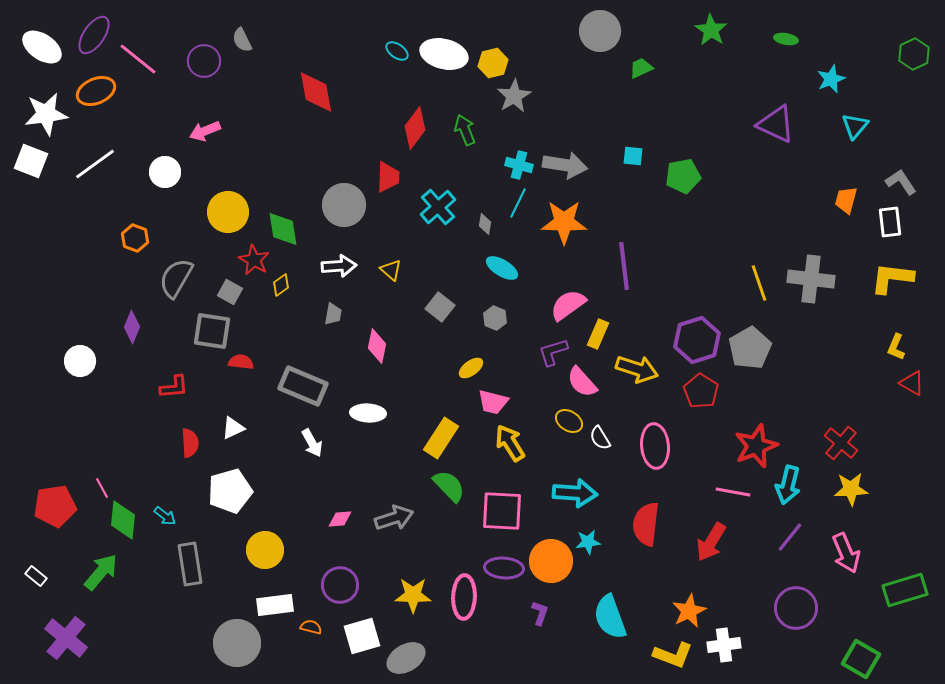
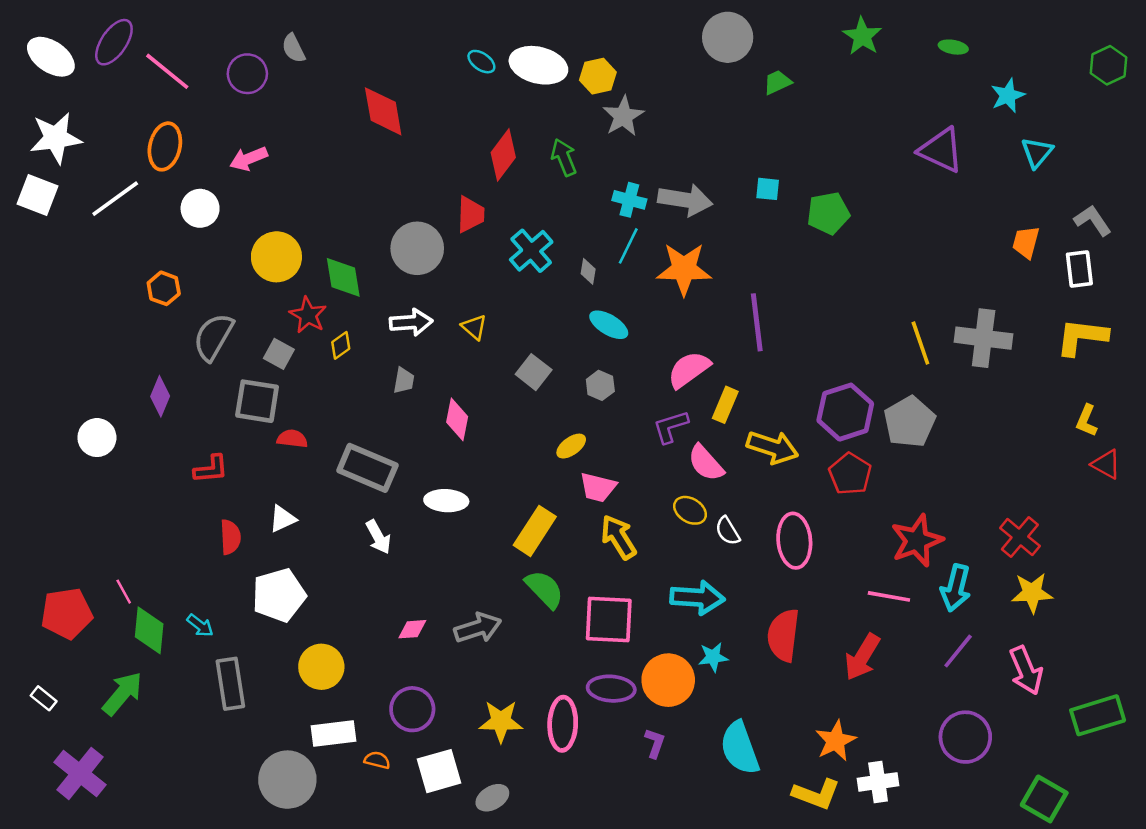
orange ellipse: (96, 91) -> (165, 146), moved, turned -54
gray ellipse: (406, 658) -> (492, 798), size x0.7

